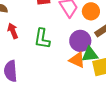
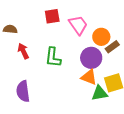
orange circle: (91, 11) -> (101, 37), moved
green triangle: (90, 54) -> (100, 93), moved

